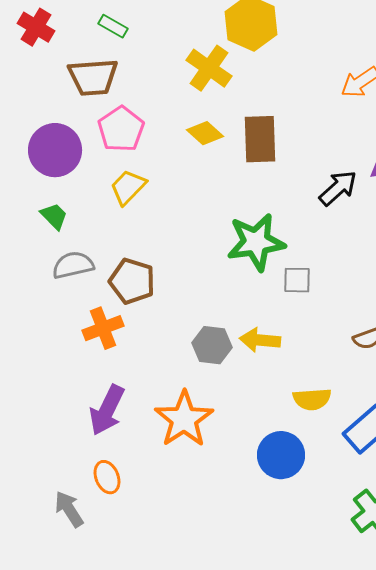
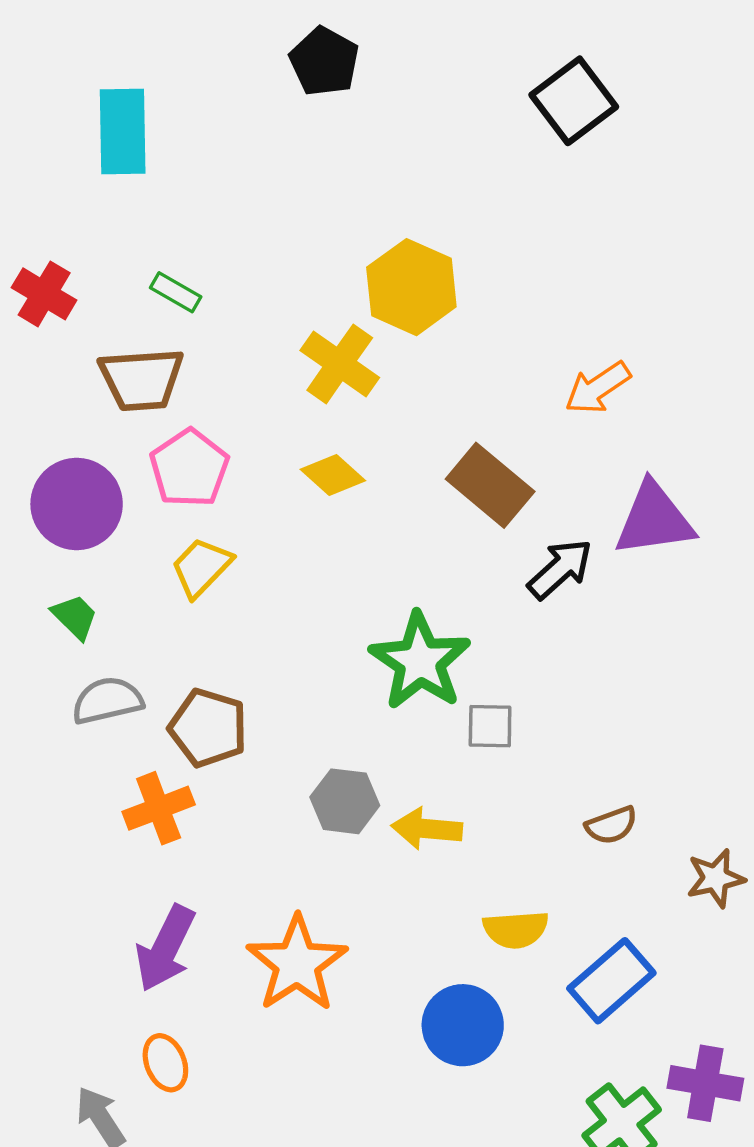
brown rectangle: (260, 139) -> (490, 485), moved, turned -48
green star: (256, 242) -> (420, 661), turned -30
gray hexagon: (212, 345) -> (345, 801), moved

